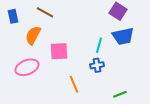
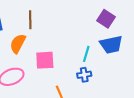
brown line: (45, 12) -> (30, 20), turned 60

